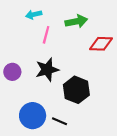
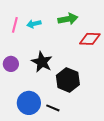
cyan arrow: (34, 15) -> (34, 24), moved
pink line: (46, 35) -> (15, 25), moved
black star: (47, 70) -> (42, 62), turned -30

